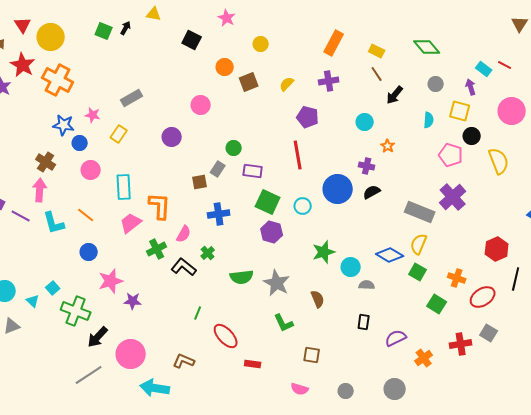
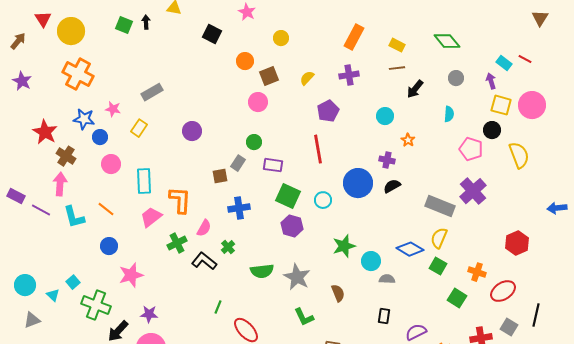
black arrow: (126, 28) -> (146, 22), turned -32
red star: (23, 65) -> (45, 132), moved
brown line: (377, 74) -> (397, 68), turned -63
pink circle: (201, 105) -> (258, 102), moved
yellow square: (460, 111) -> (501, 105), moved
purple pentagon: (308, 117) -> (328, 111), turned 30
black line: (516, 279) -> (536, 315), moved
purple star: (133, 301) -> (149, 314), moved

